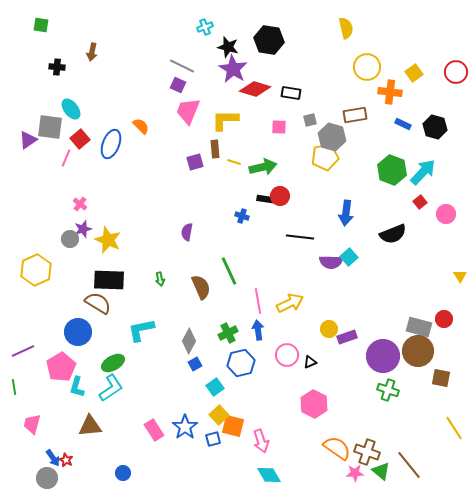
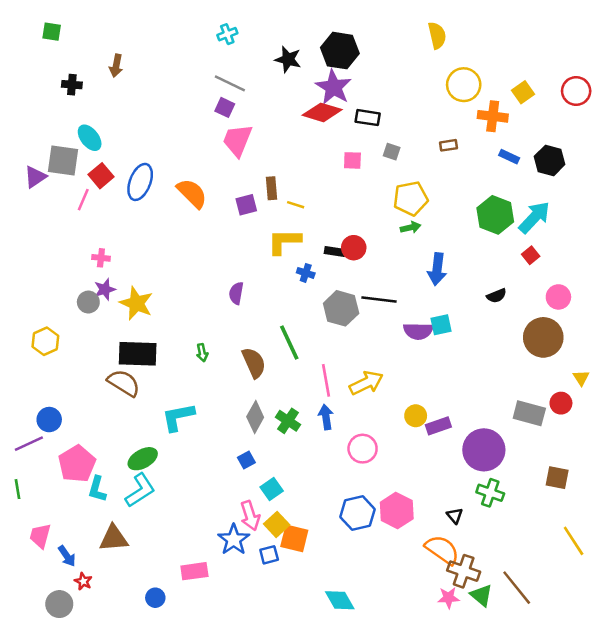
cyan cross: (205, 27) -> (227, 34), moved
purple star: (233, 69) -> (333, 87), moved
brown rectangle: (355, 115) -> (448, 145), size x0.6
yellow L-shape: (225, 120) -> (284, 241), moved
gray square: (310, 120) -> (392, 152), turned 32
orange semicircle: (141, 126) -> (192, 193), moved, size x1.5
gray hexagon: (332, 137) -> (341, 308), moved
green arrow: (263, 167) -> (411, 227), moved, size x0.6
pink cross: (80, 204) -> (101, 258), turned -32
pink circle: (446, 214) -> (558, 297), moved
black semicircle: (393, 234) -> (497, 296), size x0.6
cyan square: (349, 257) -> (441, 325), turned 30
yellow hexagon: (36, 270) -> (45, 341), size x0.7
yellow triangle: (460, 276) -> (581, 378), moved
blue circle: (78, 332) -> (49, 420), moved, size x0.7
green cross: (228, 333) -> (288, 421), turned -30
gray diamond: (189, 341) -> (255, 417), moved
brown circle: (418, 351) -> (543, 337), moved
black triangle: (310, 362) -> (455, 516), moved, turned -48
blue hexagon: (241, 363) -> (357, 513), moved
pink rectangle: (154, 430) -> (194, 571), moved, turned -65
pink arrow: (261, 441) -> (250, 516), moved
orange semicircle: (337, 448) -> (442, 550), moved
blue arrow: (53, 458) -> (67, 556), moved

